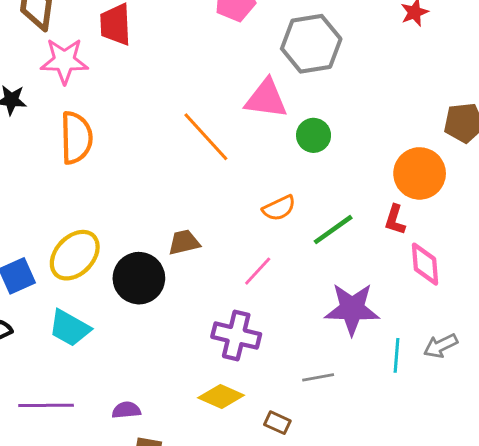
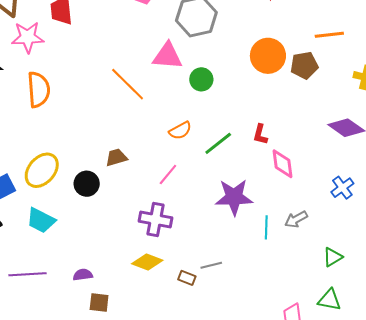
orange circle: (420, 173) -> (268, 56), moved
black circle: (139, 278) -> (87, 184), size x0.7
gray line: (318, 377) -> (211, 265), moved

